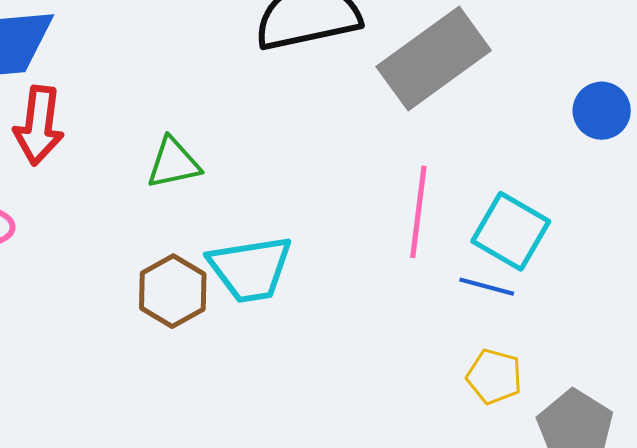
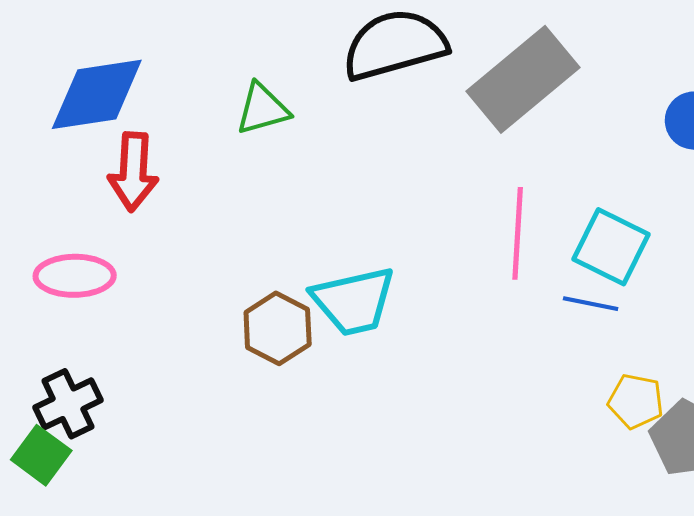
green triangle: (173, 163) -> (263, 109), moved
yellow pentagon: (494, 377) -> (636, 401), moved

